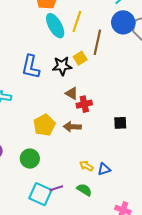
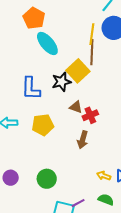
yellow line: (77, 21) -> (92, 34), moved
yellow square: (80, 58) -> (78, 71), size x1.6
yellow pentagon: (44, 125) -> (43, 125), moved, turned 30
brown arrow: (72, 127) -> (83, 140), turned -66

